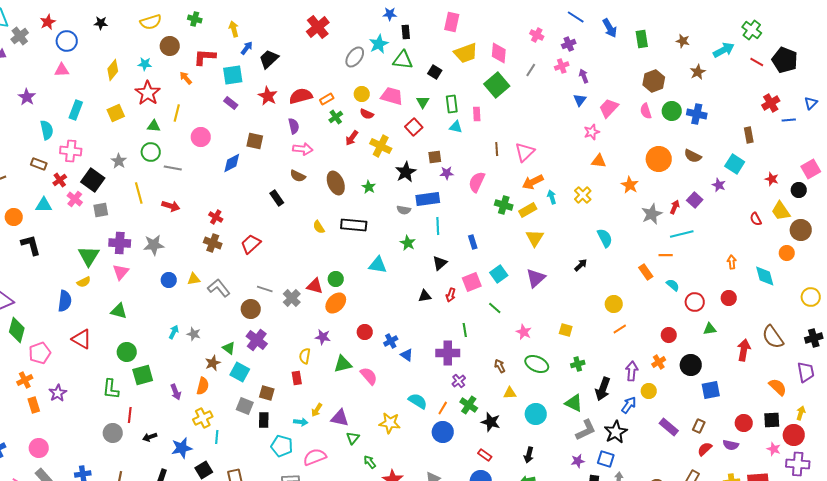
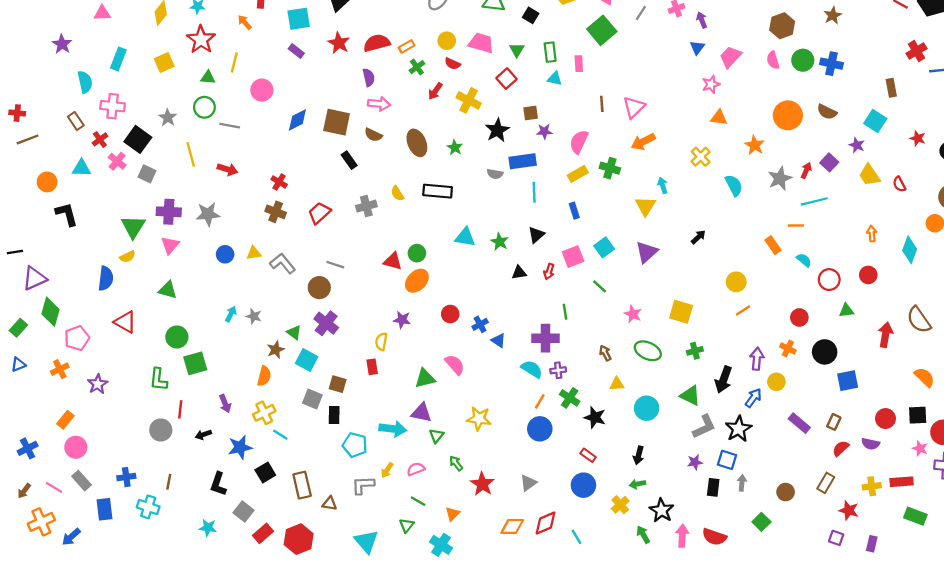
brown square: (255, 141) -> (337, 122), moved, size x1.4
brown rectangle: (39, 164) -> (76, 121), turned 35
cyan arrow: (552, 197) -> (663, 185), moved
gray square: (101, 210) -> (147, 174), turned 35
yellow rectangle: (528, 210) -> (578, 174), moved
yellow trapezoid: (781, 211) -> (869, 175), moved
cyan semicircle: (605, 238) -> (734, 185), moved
green star: (408, 243) -> (500, 242), moved
cyan diamond: (765, 276) -> (910, 250), turned 35
gray cross: (292, 298) -> (366, 206), moved, turned 30
yellow square: (566, 330) -> (681, 312), size x1.5
orange cross: (659, 362) -> (788, 348), turned -32
green triangle: (343, 364) -> (425, 378), moved
purple cross: (459, 381) -> (558, 370), turned 32
purple arrow: (176, 392) -> (225, 404), moved
cyan semicircle: (418, 401) -> (532, 369), moved
orange rectangle: (34, 405) -> (65, 420), moved, turned 56
yellow arrow: (317, 410) -> (387, 470), moved
cyan arrow: (301, 422) -> (393, 429), moved, size x1.6
cyan line: (217, 437) -> (280, 435), turned -64
pink semicircle: (315, 457) -> (416, 469), moved, size x0.7

